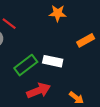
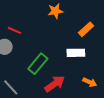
white rectangle: (53, 61) -> (76, 53), moved

